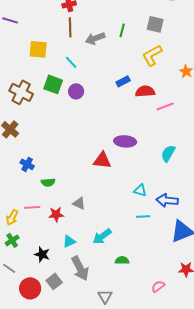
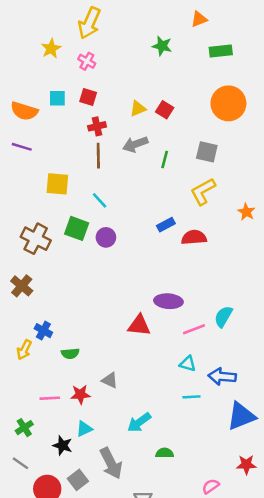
gray arrow: (95, 38) -> (135, 144), moved
pink line: (165, 106) -> (194, 329), moved
pink line: (32, 207) -> (50, 398), moved
yellow arrow: (12, 217) -> (24, 350), moved
cyan triangle: (69, 241) -> (84, 429), moved

